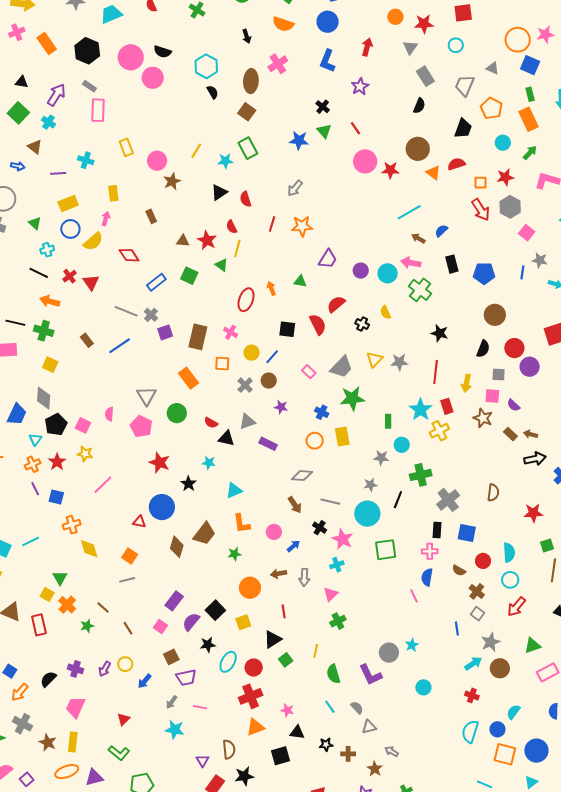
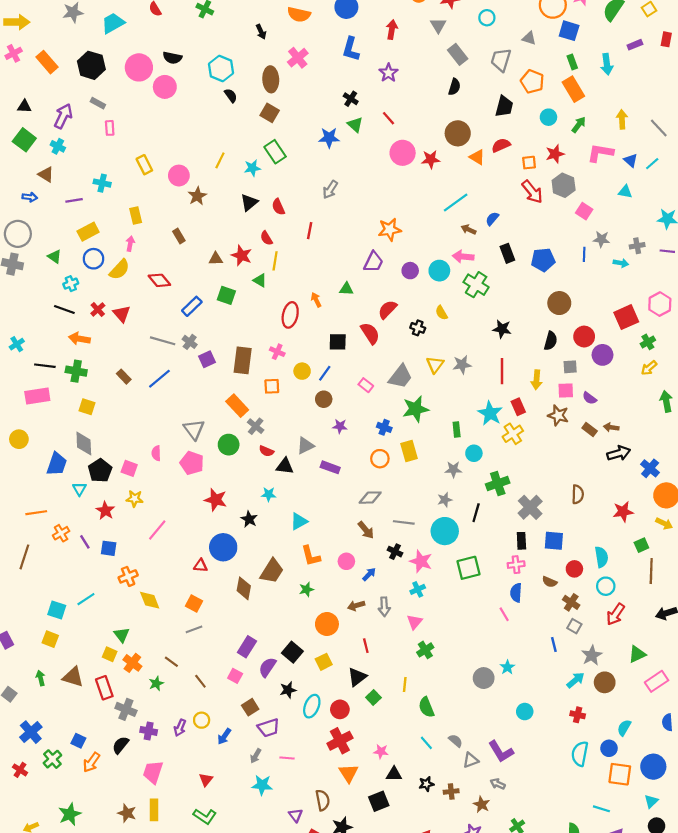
pink rectangle: (98, 110) -> (110, 128), size x0.6
orange star: (302, 226) -> (390, 230), moved
gray cross: (245, 385) -> (256, 426), moved
orange cross: (33, 464) -> (61, 533), moved
purple L-shape: (370, 675) -> (501, 752), moved
gray cross: (22, 724) -> (126, 709), moved
orange triangle: (255, 727) -> (349, 773), turned -36

